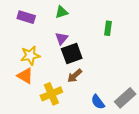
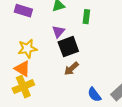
green rectangle: (108, 28) -> (86, 17), moved
yellow cross: (51, 94) -> (23, 87), moved

